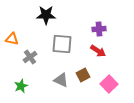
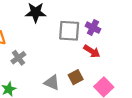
purple cross: (99, 29) -> (93, 28), turned 32
gray square: (62, 44) -> (69, 31), moved

